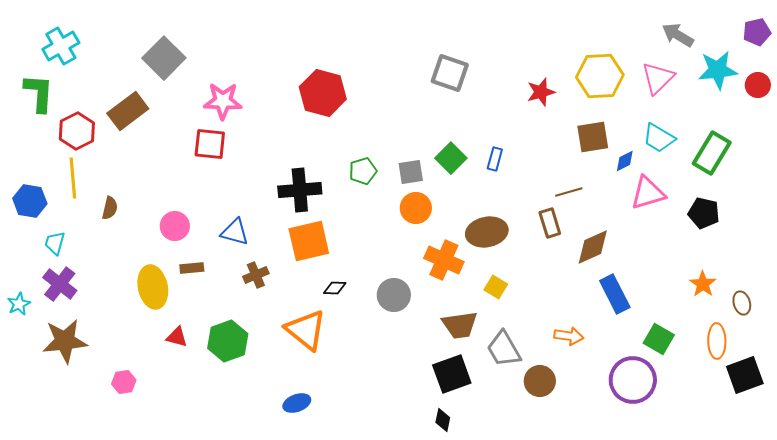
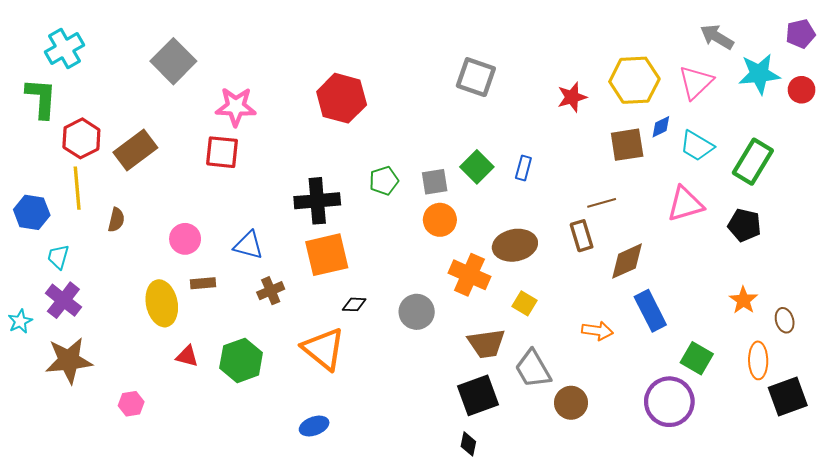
brown rectangle: (128, 111) -> (135, 150), moved
blue diamond: (625, 161) -> (661, 127), moved
orange arrow: (569, 336) -> (597, 331), moved

